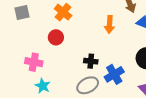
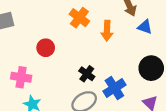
orange cross: (63, 12) -> (79, 18), moved
black cross: (91, 61) -> (87, 74), turned 32

